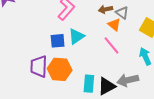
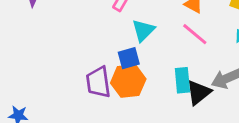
blue square: (58, 41) -> (129, 58), moved
cyan rectangle: (89, 84) -> (182, 80), moved

